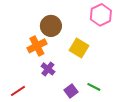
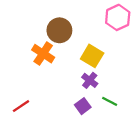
orange cross: (37, 46) -> (43, 54), turned -30
purple cross: (48, 69) -> (90, 80), moved

